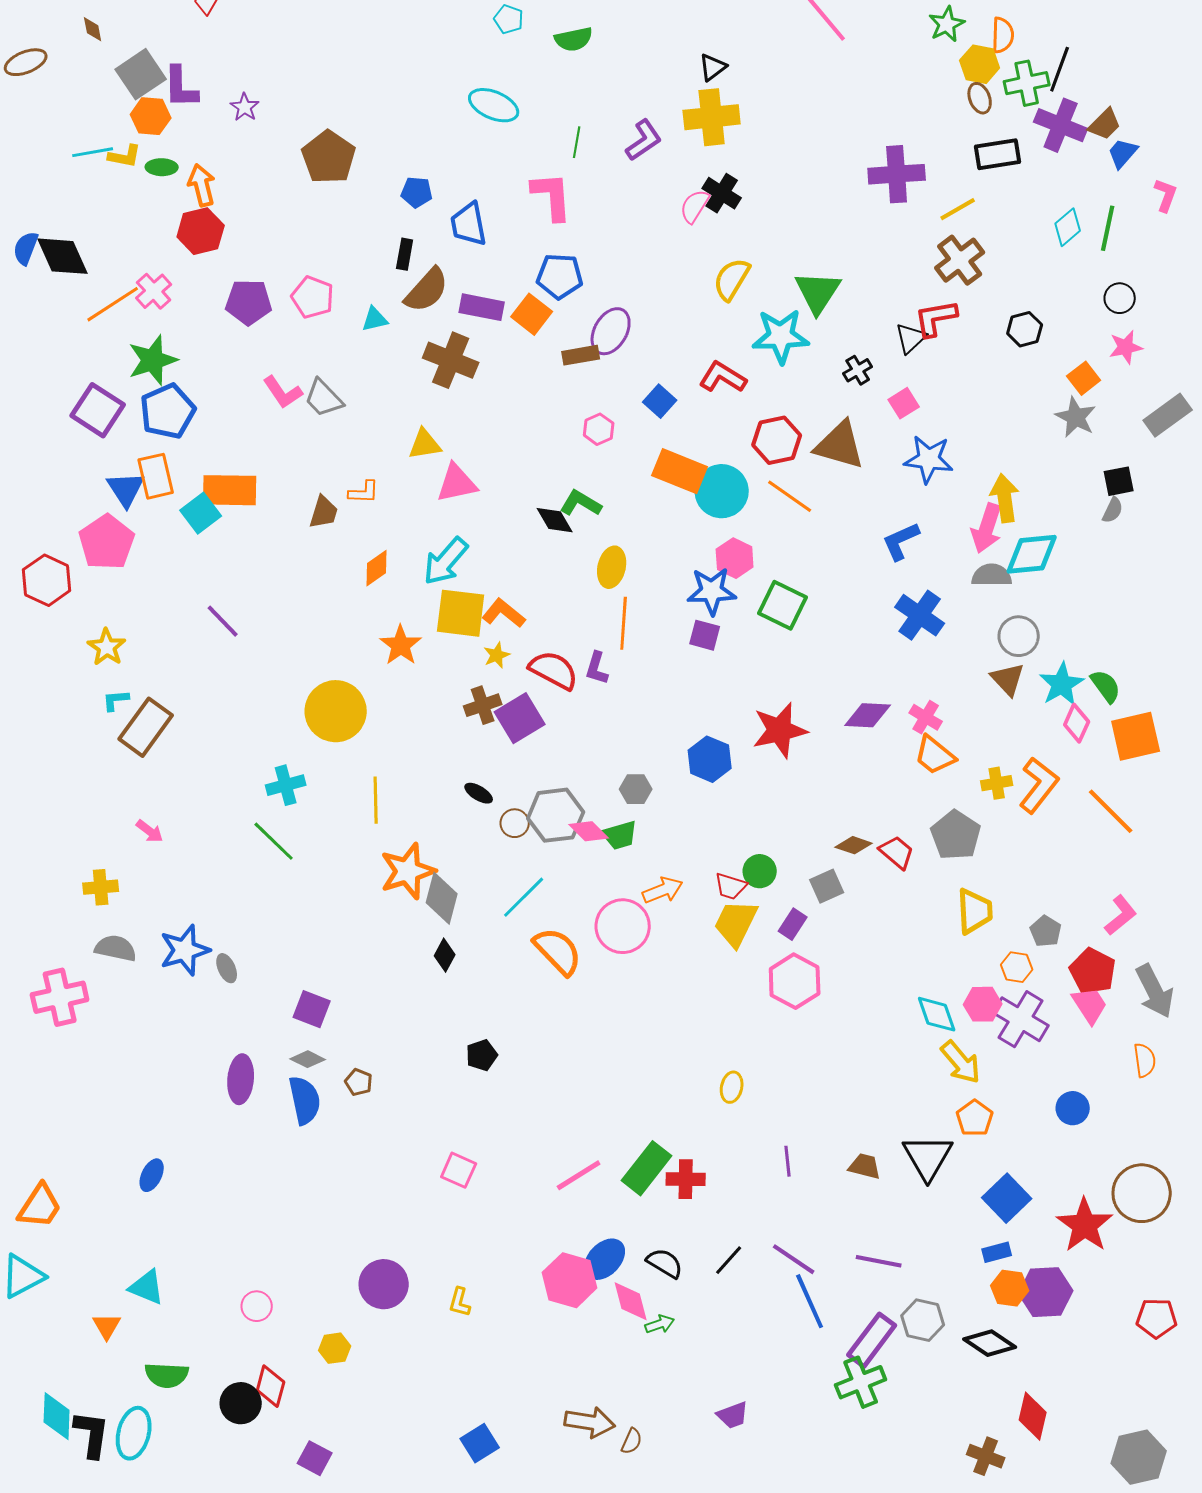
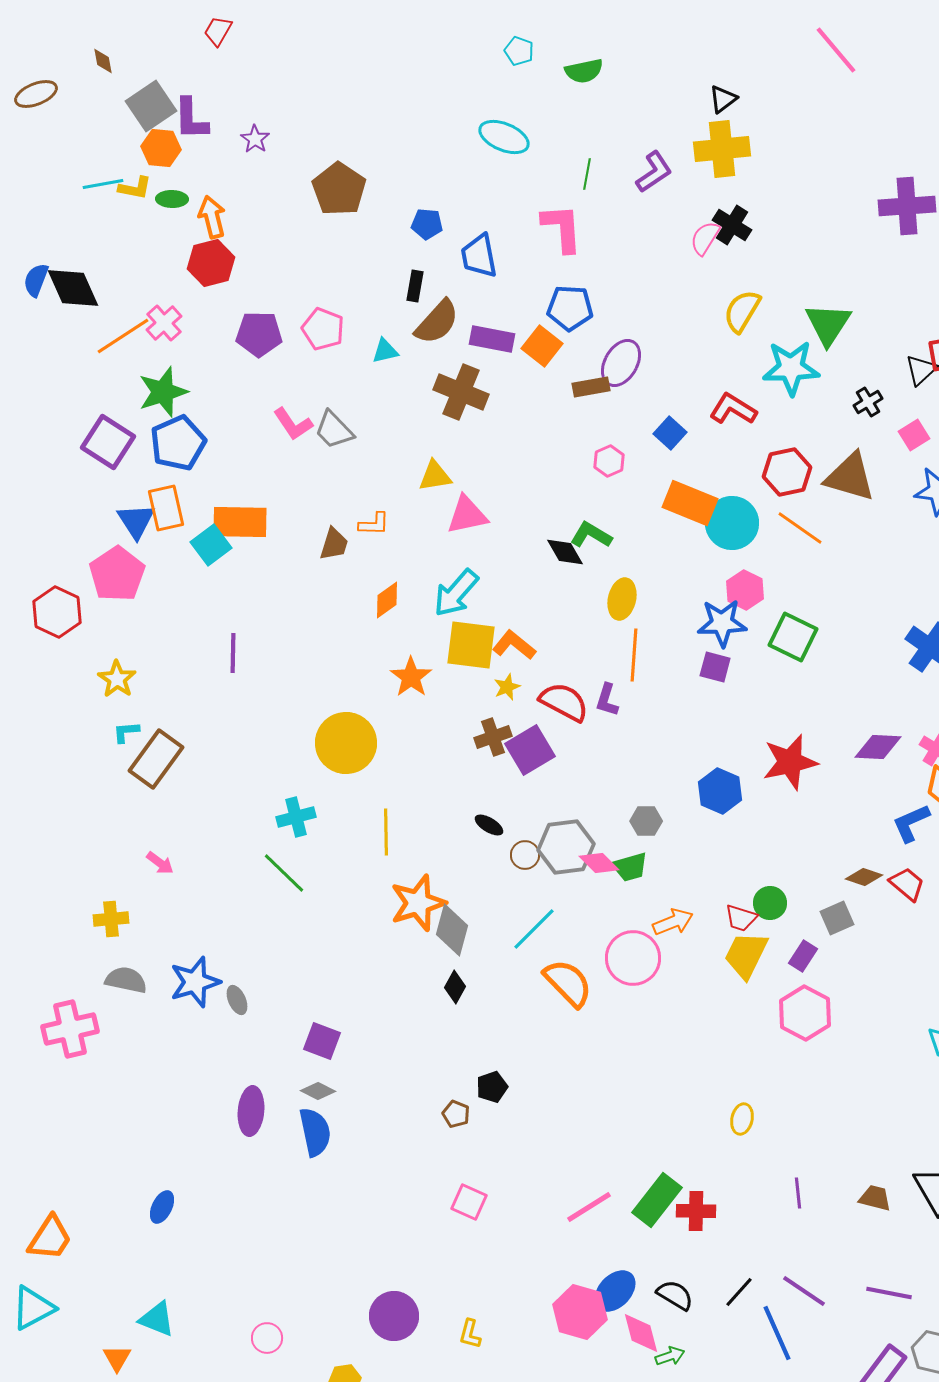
blue L-shape: (901, 541) -> (911, 823), moved
purple line: (223, 621) -> (233, 653), turned 45
brown pentagon: (359, 1082) -> (456, 1114), moved
blue line: (810, 1301) -> (777, 1333), moved

